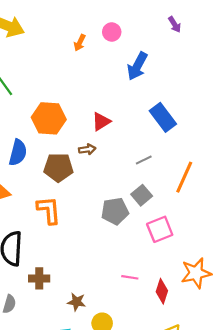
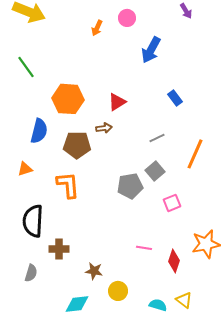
blue rectangle: (163, 117) -> (175, 98), size x0.6
pink square: (160, 229) -> (172, 203), size x0.7

